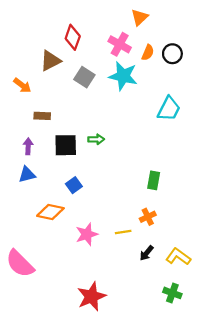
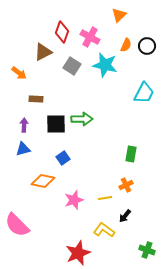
pink cross: (120, 44) -> (90, 37), moved
green arrow: (96, 139) -> (82, 119), size x1.5
yellow L-shape: (178, 257) -> (104, 230), moved

